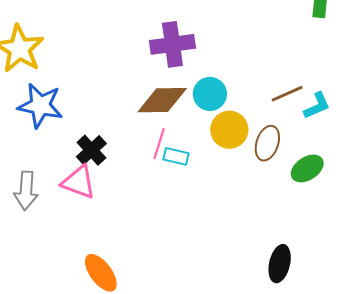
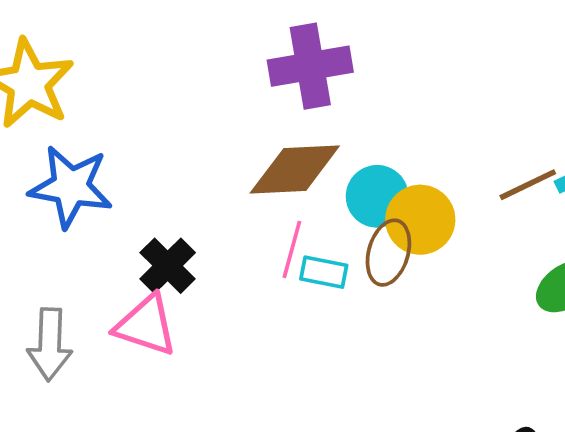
cyan circle: (210, 94) -> (377, 196), moved
brown line: (287, 94) -> (528, 185), moved
brown ellipse: (267, 143) -> (388, 253), moved

